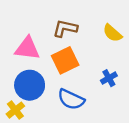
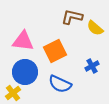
brown L-shape: (65, 28) -> (72, 17), moved

